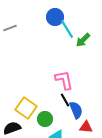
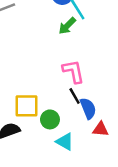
green arrow: (83, 40) -> (67, 26), moved
yellow square: (26, 108) -> (27, 106), turned -35

